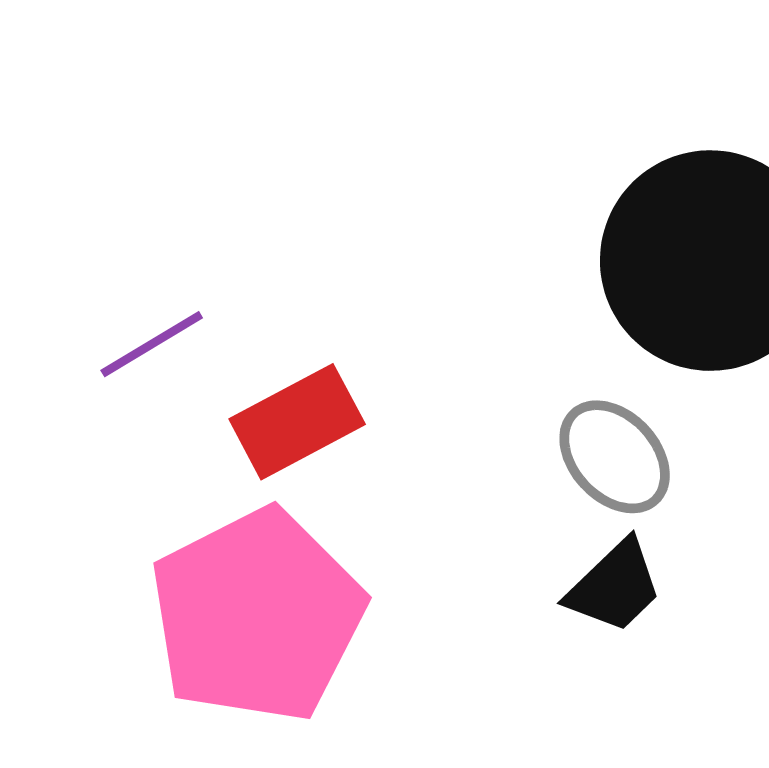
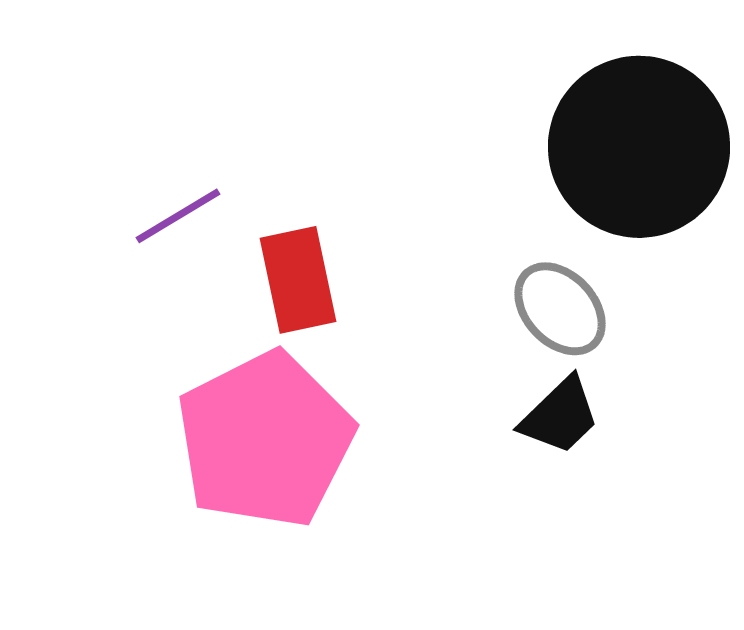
red rectangle: (297, 422) -> (298, 280), turned -74

